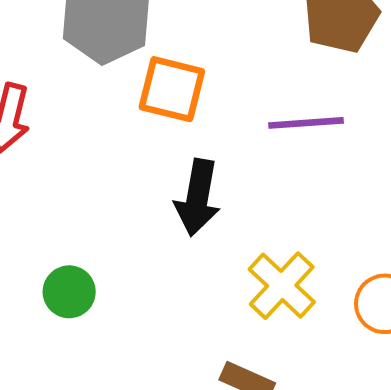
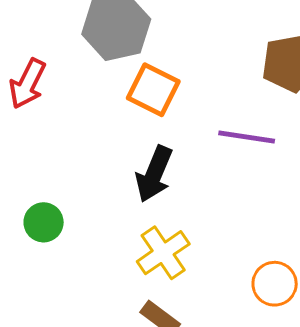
yellow cross: (282, 286) -> (163, 253), moved

